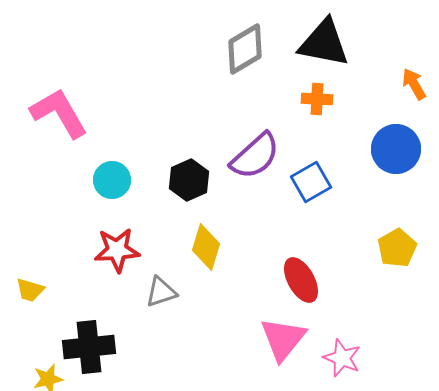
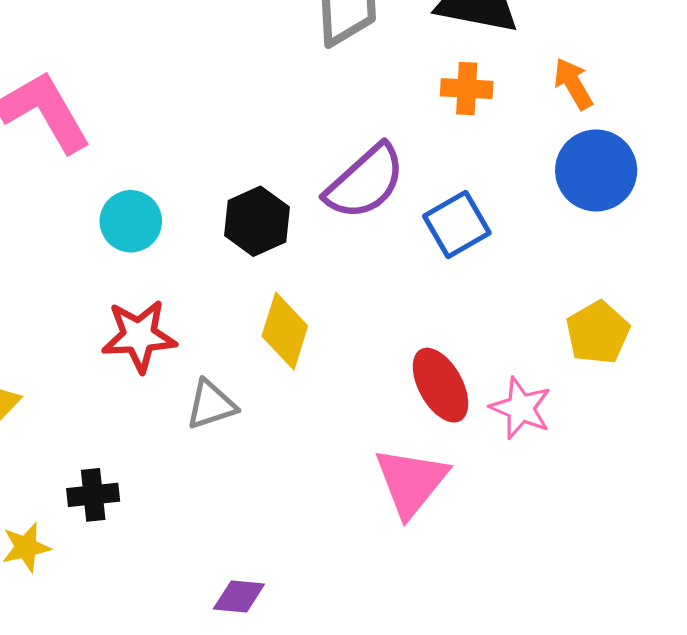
orange arrow: (414, 84) -> (573, 84), moved
black cross: (89, 347) -> (93, 495), size x0.6
pink star: (342, 358) -> (521, 408), moved

